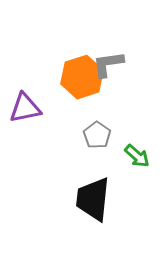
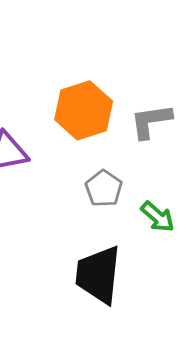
gray L-shape: (108, 64) -> (151, 121), moved

